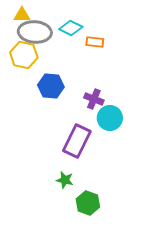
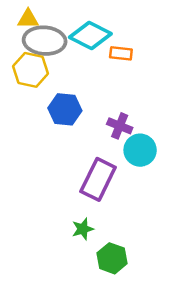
cyan diamond: (71, 28) -> (90, 36), size x1.4
green star: (65, 180) -> (83, 229), turned -30

